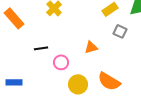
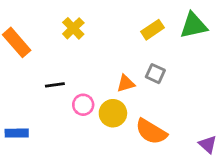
gray square: (120, 31) -> (155, 74), moved
yellow circle: (78, 84) -> (113, 113), moved

